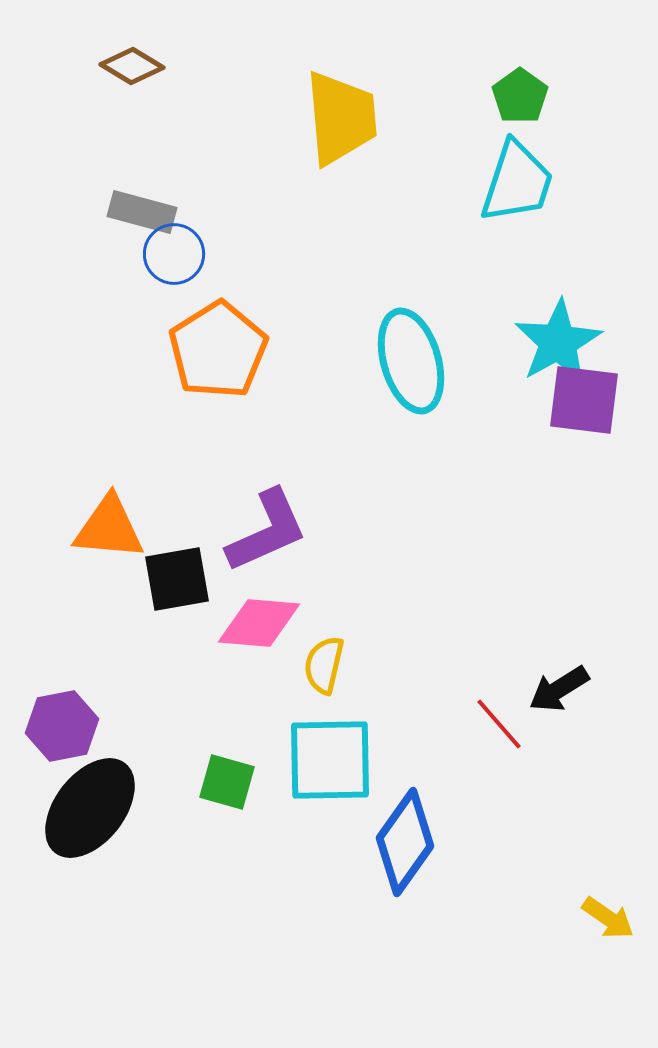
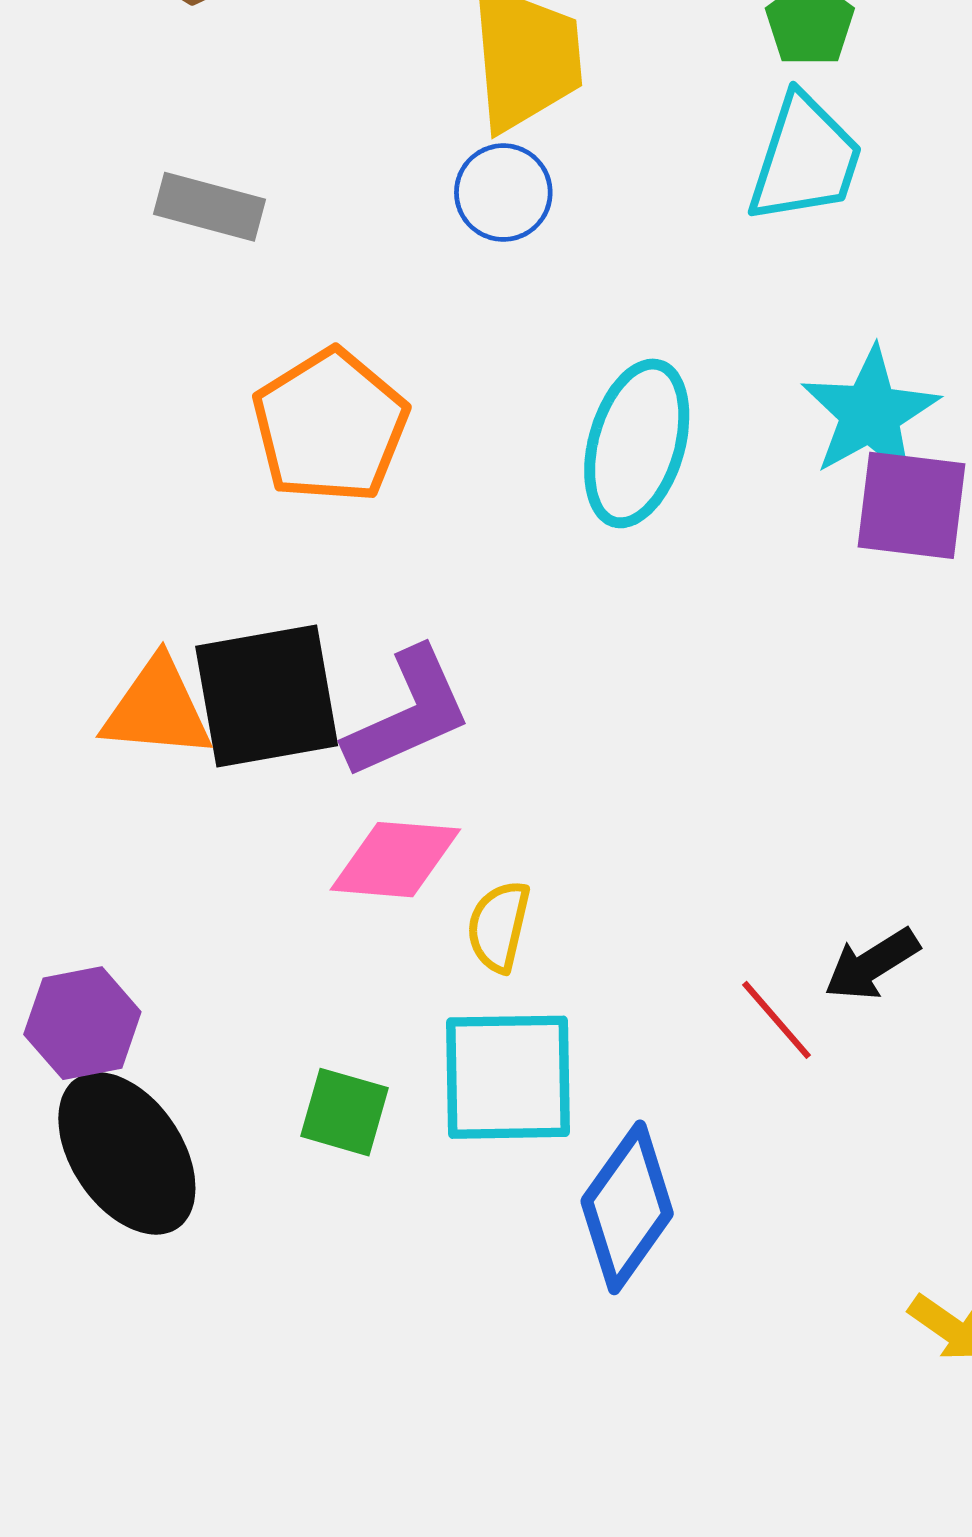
blue circle: (174, 254) -> (503, 193), moved
cyan ellipse: (411, 361) -> (637, 443), turned 32
black square: (177, 579) -> (267, 696), moved, size x1.4
black ellipse: (90, 808) -> (127, 1153), turned -72

